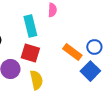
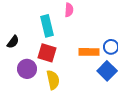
orange rectangle: (72, 52) -> (89, 52), turned -36

